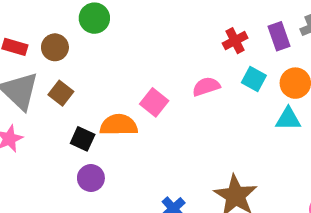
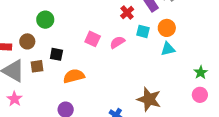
brown square: (61, 93) -> (37, 66), turned -32
pink square: (154, 102) -> (93, 39), moved
black square: (83, 139) -> (56, 54), moved

